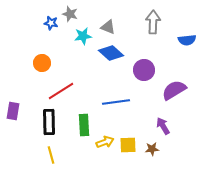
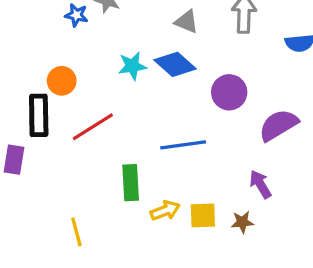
gray triangle: (108, 27) -> (186, 22), moved
cyan star: (83, 36) -> (132, 66), moved
black rectangle: (49, 122) -> (39, 115), moved

